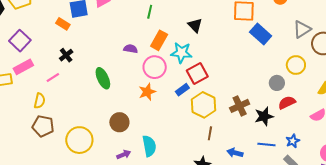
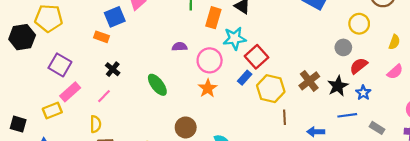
orange rectangle: (159, 40) -> (213, 18), moved
blue star: (293, 141) -> (363, 93), moved

